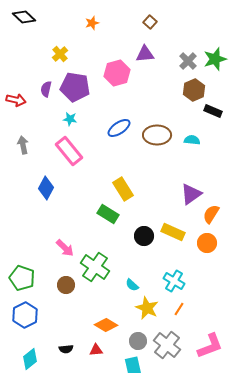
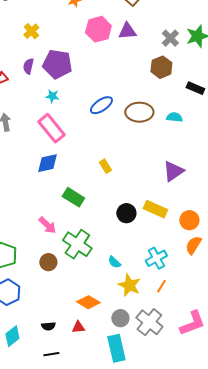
yellow cross: (60, 54) -> (31, 31), moved
pink hexagon: (117, 73) -> (98, 29), moved
brown hexagon: (194, 90) -> (161, 67), moved
blue diamond: (46, 188) -> (47, 163), moved, turned 50
yellow rectangle: (123, 189) -> (105, 166), size x0.6
green rectangle: (108, 214) -> (73, 197), moved
orange semicircle: (211, 214) -> (193, 245), moved
cyan cross: (174, 281) -> (156, 258), turned 30

